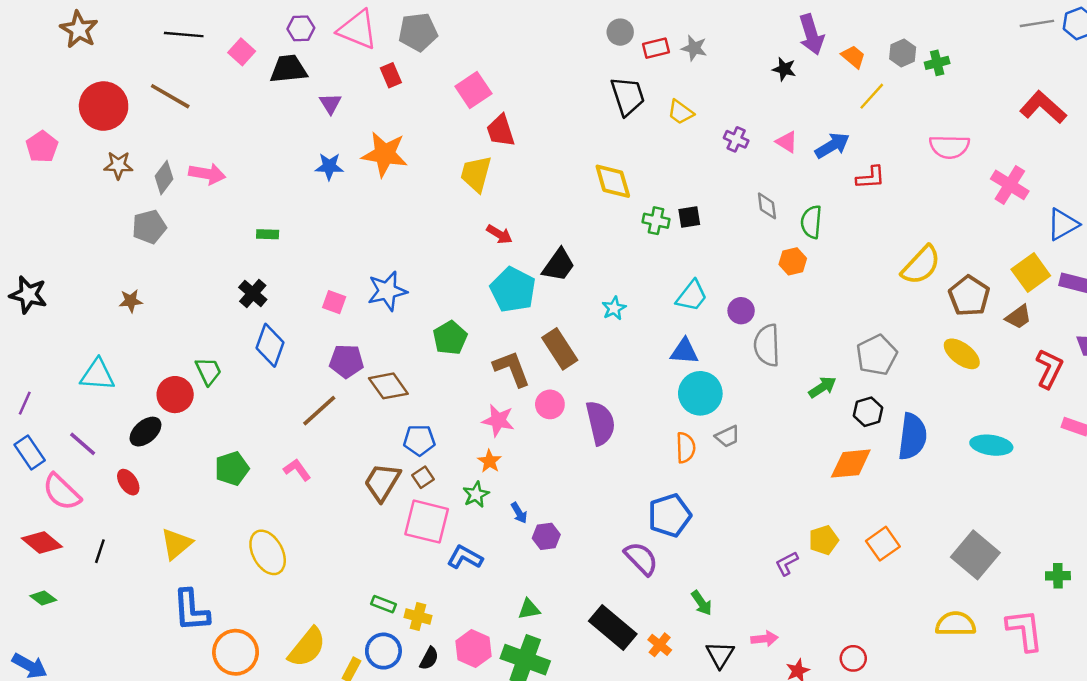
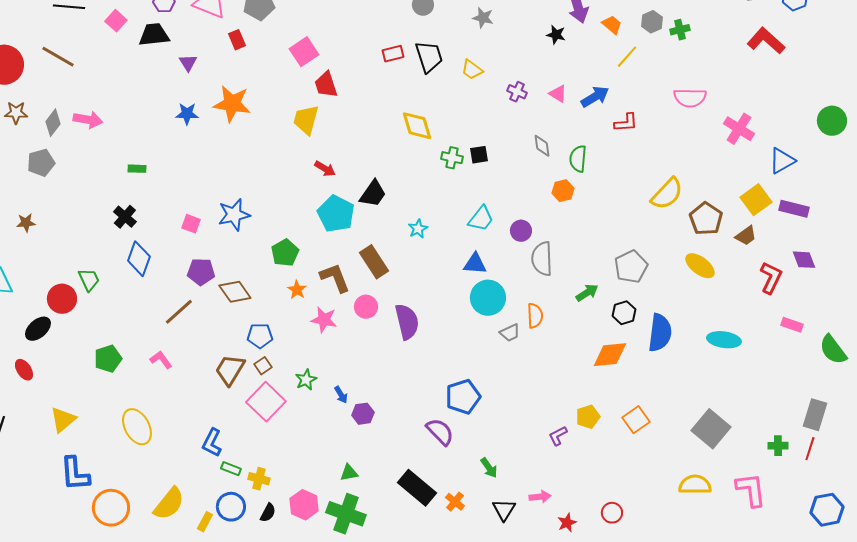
red rectangle: (656, 48) -> (393, 54), moved
red L-shape: (1043, 107) -> (766, 41), moved
orange semicircle: (686, 448) -> (535, 316), moved
orange star: (490, 461) -> (297, 290), moved
pink square: (427, 522) -> (266, 402), turned 30
blue L-shape: (465, 557) -> (212, 443), moved, turned -92

